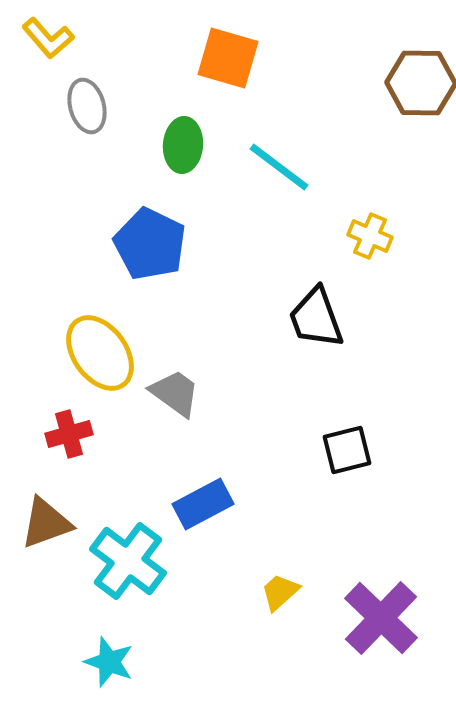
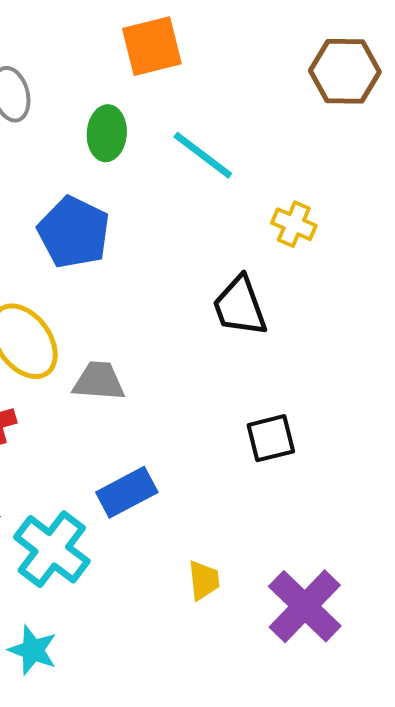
orange square: (228, 58) -> (152, 46), turned -30
gray trapezoid: (175, 393) -> (99, 381), turned -32
yellow trapezoid: (280, 592) -> (204, 580), turned 126

